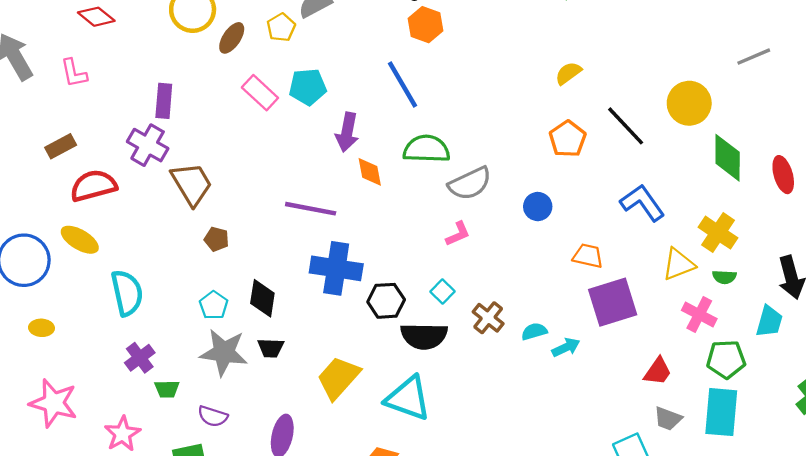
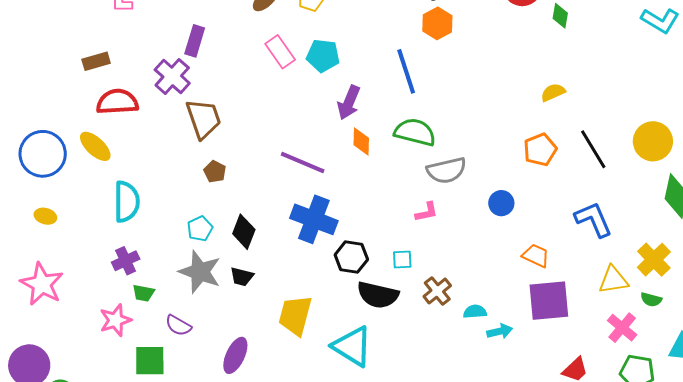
cyan square: (442, 292) -> (402, 260), turned 30
yellow trapezoid: (338, 378) -> (295, 315), turned -39
pink star: (122, 434) -> (115, 320), moved

